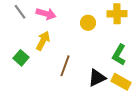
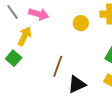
yellow arrow: (43, 41) -> (25, 36), moved
black triangle: (97, 78) -> (77, 84), moved

